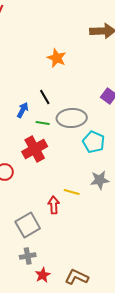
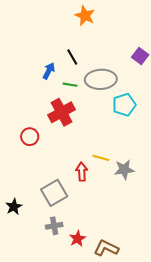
cyan pentagon: (94, 142) -> (124, 105), turned 30
gray star: (100, 180) -> (124, 170), moved
red star: (43, 275) -> (77, 239), moved

